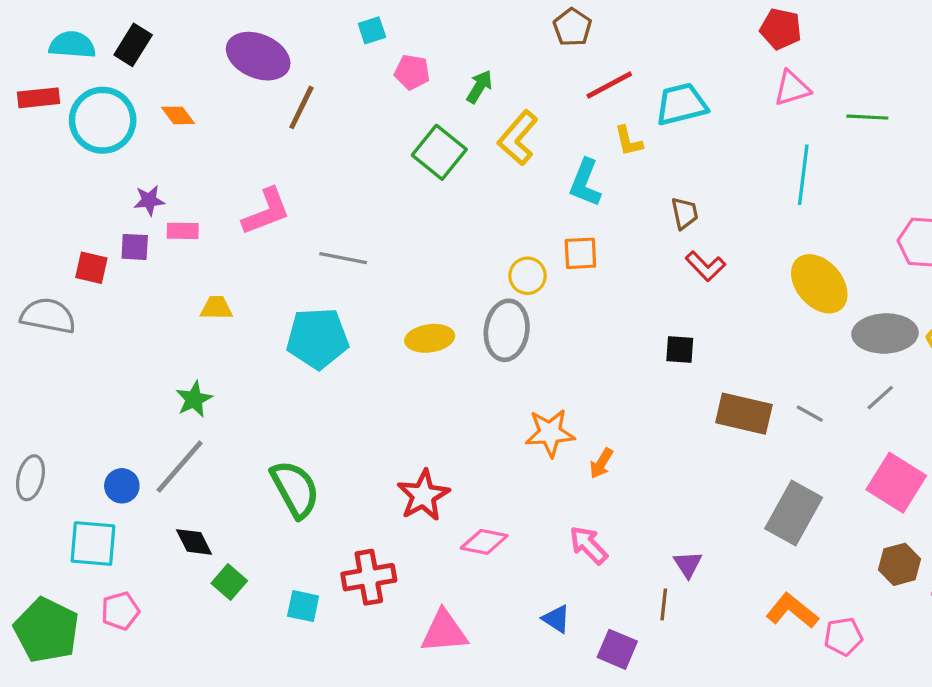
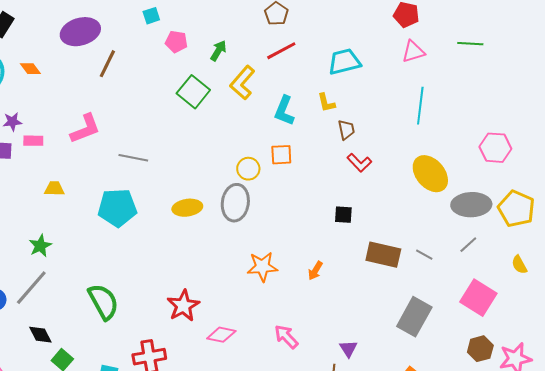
purple ellipse: (258, 56) -> (80, 32), turned -39
red line: (609, 85) -> (281, 51), moved
green line: (867, 117) -> (470, 44), moved
yellow L-shape: (628, 141) -> (326, 103), moved
orange arrow: (601, 463) -> (315, 271), moved

